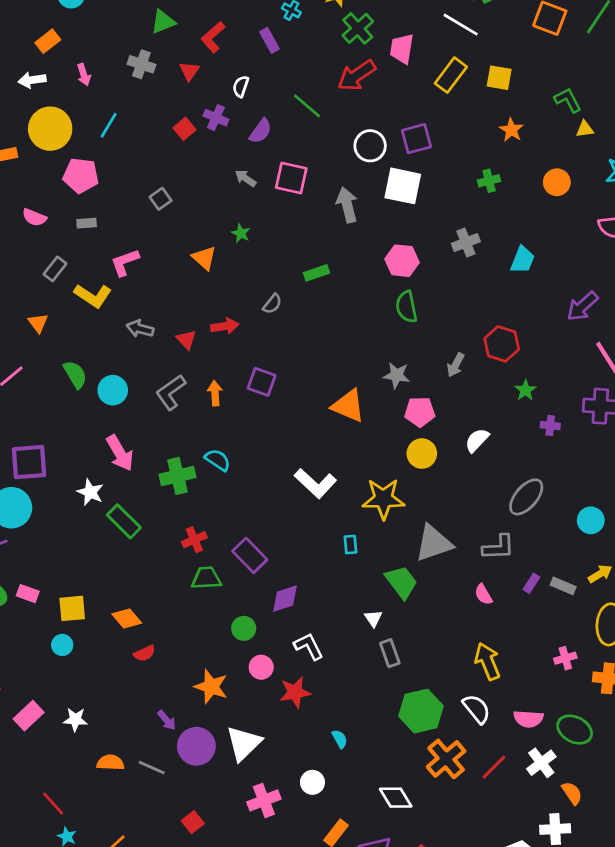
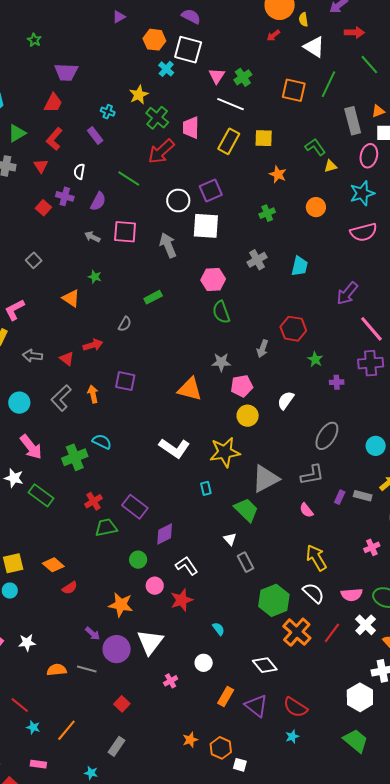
pink cross: (264, 800) -> (171, 681), size x0.6

